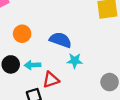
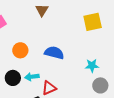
cyan star: (75, 61) -> (92, 66), moved

